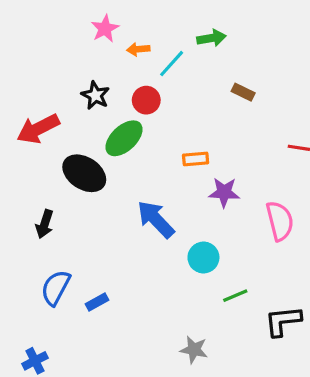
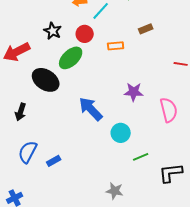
brown rectangle: (243, 92) -> (146, 29), turned -48
orange rectangle: (196, 159) -> (116, 46), moved

